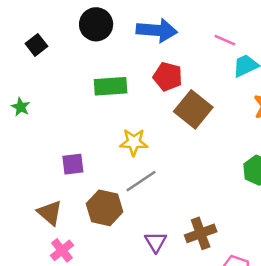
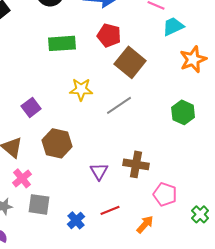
purple square: (73, 164) -> (31, 107), turned -30
gray line: (141, 181) -> (119, 105), moved
brown cross: (201, 233) -> (136, 164), turned 30

